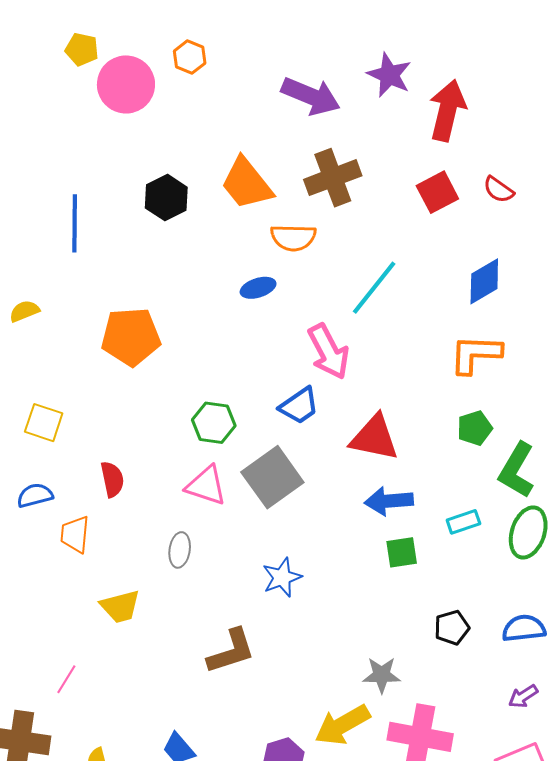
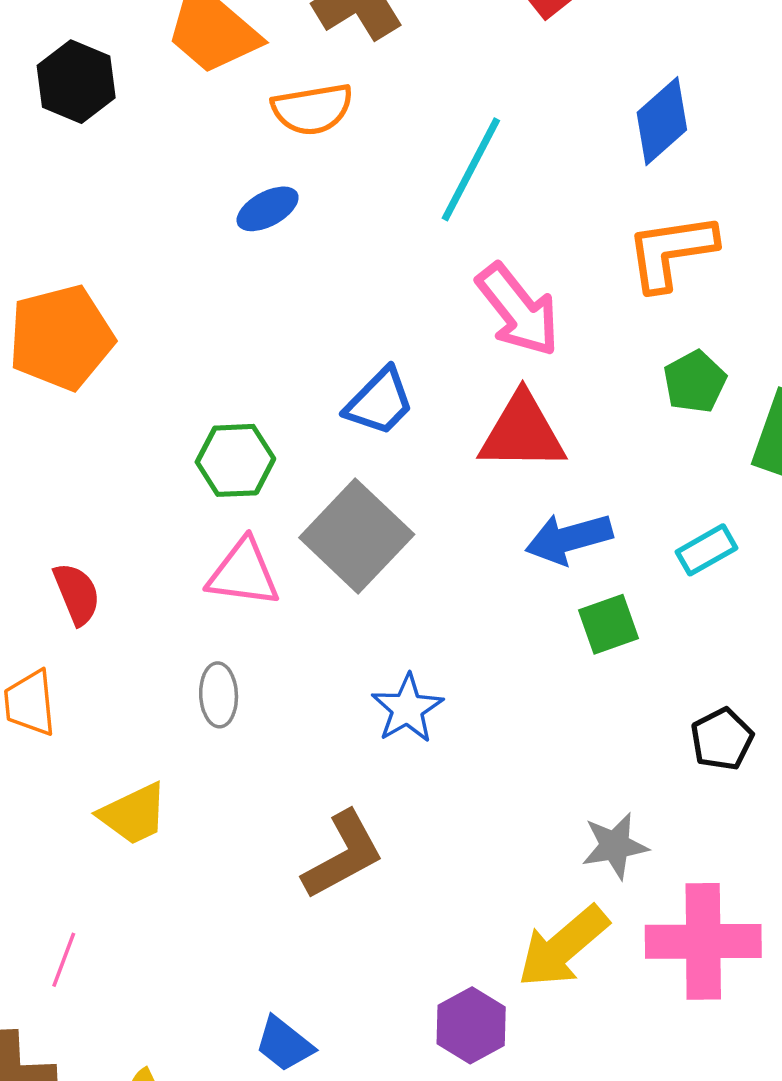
pink arrow: (329, 352) -> (518, 310), moved

